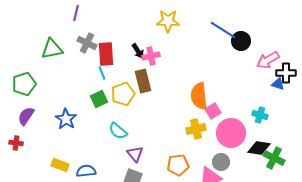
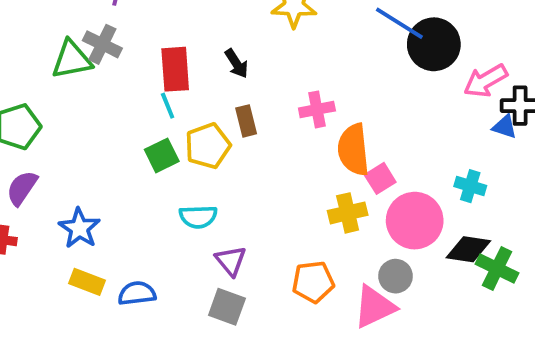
black circle: (241, 41) -> (434, 44), size x1.4
gray cross: (87, 43) -> (102, 44), moved
pink cross: (151, 56) -> (317, 109), moved
brown rectangle: (143, 81) -> (246, 121), size x0.7
blue star: (66, 119) -> (79, 228), moved
cyan semicircle: (118, 131) -> (198, 217), turned -42

